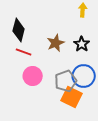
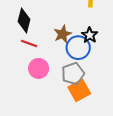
blue circle: (84, 76) -> (78, 48), moved
orange square: (72, 97) -> (79, 90), turned 35

